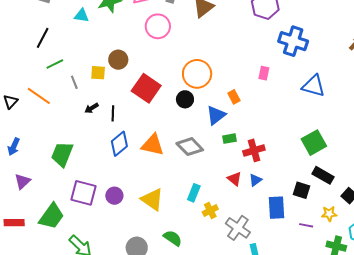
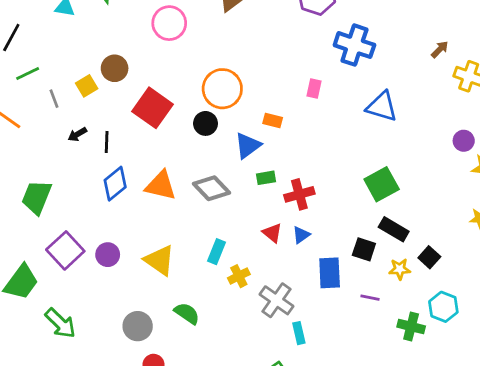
yellow square: (98, 73) -> (87, 86), turned -35
orange rectangle: (234, 97) -> (273, 121), turned -48
purple square: (83, 193) -> (65, 250), turned 32
yellow star: (329, 214) -> (400, 269), moved

